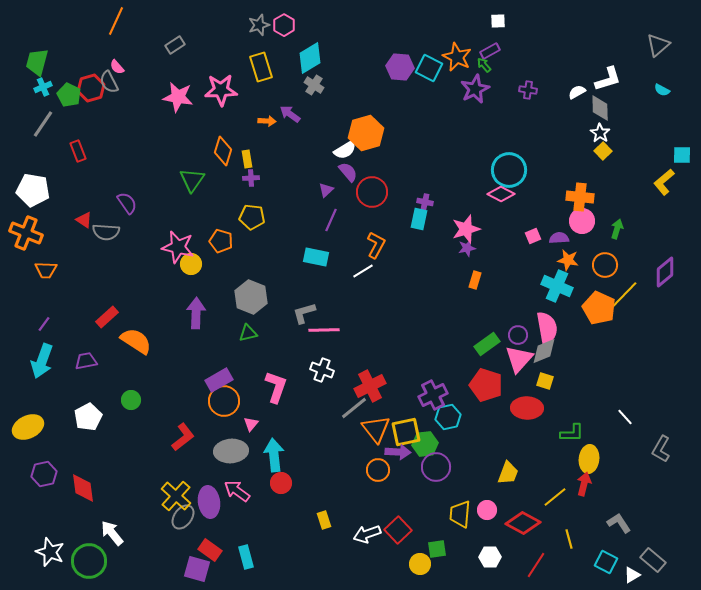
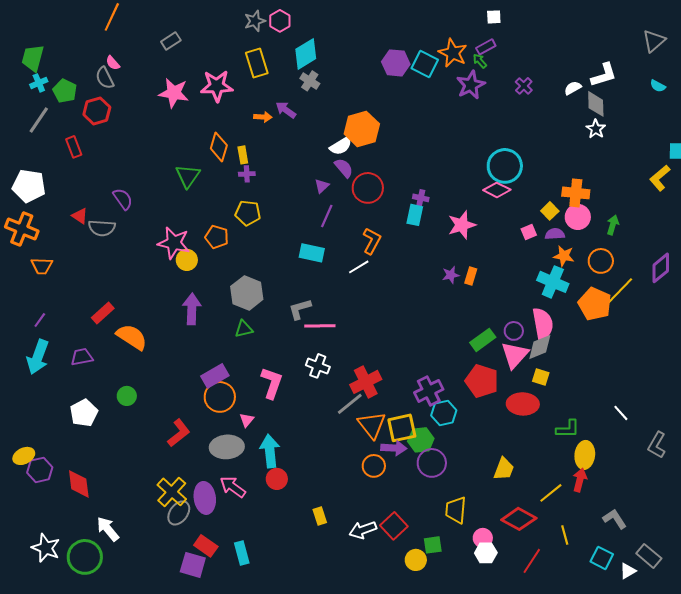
red hexagon: (91, 88) -> (97, 111), moved
purple cross: (528, 90) -> (524, 86), turned 36
yellow square: (603, 151) -> (550, 211), moved
purple star: (467, 248) -> (451, 275), moved
yellow ellipse: (28, 427) -> (24, 456), moved, size x0.7
pink circle: (487, 510) -> (483, 538), moved

